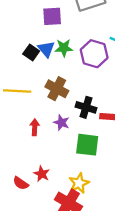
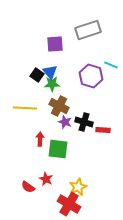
green star: (64, 48) -> (52, 84), moved
purple star: (61, 123) -> (65, 122), moved
green square: (87, 145) -> (58, 149), moved

